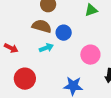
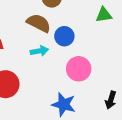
pink circle: (90, 55) -> (79, 69), moved

